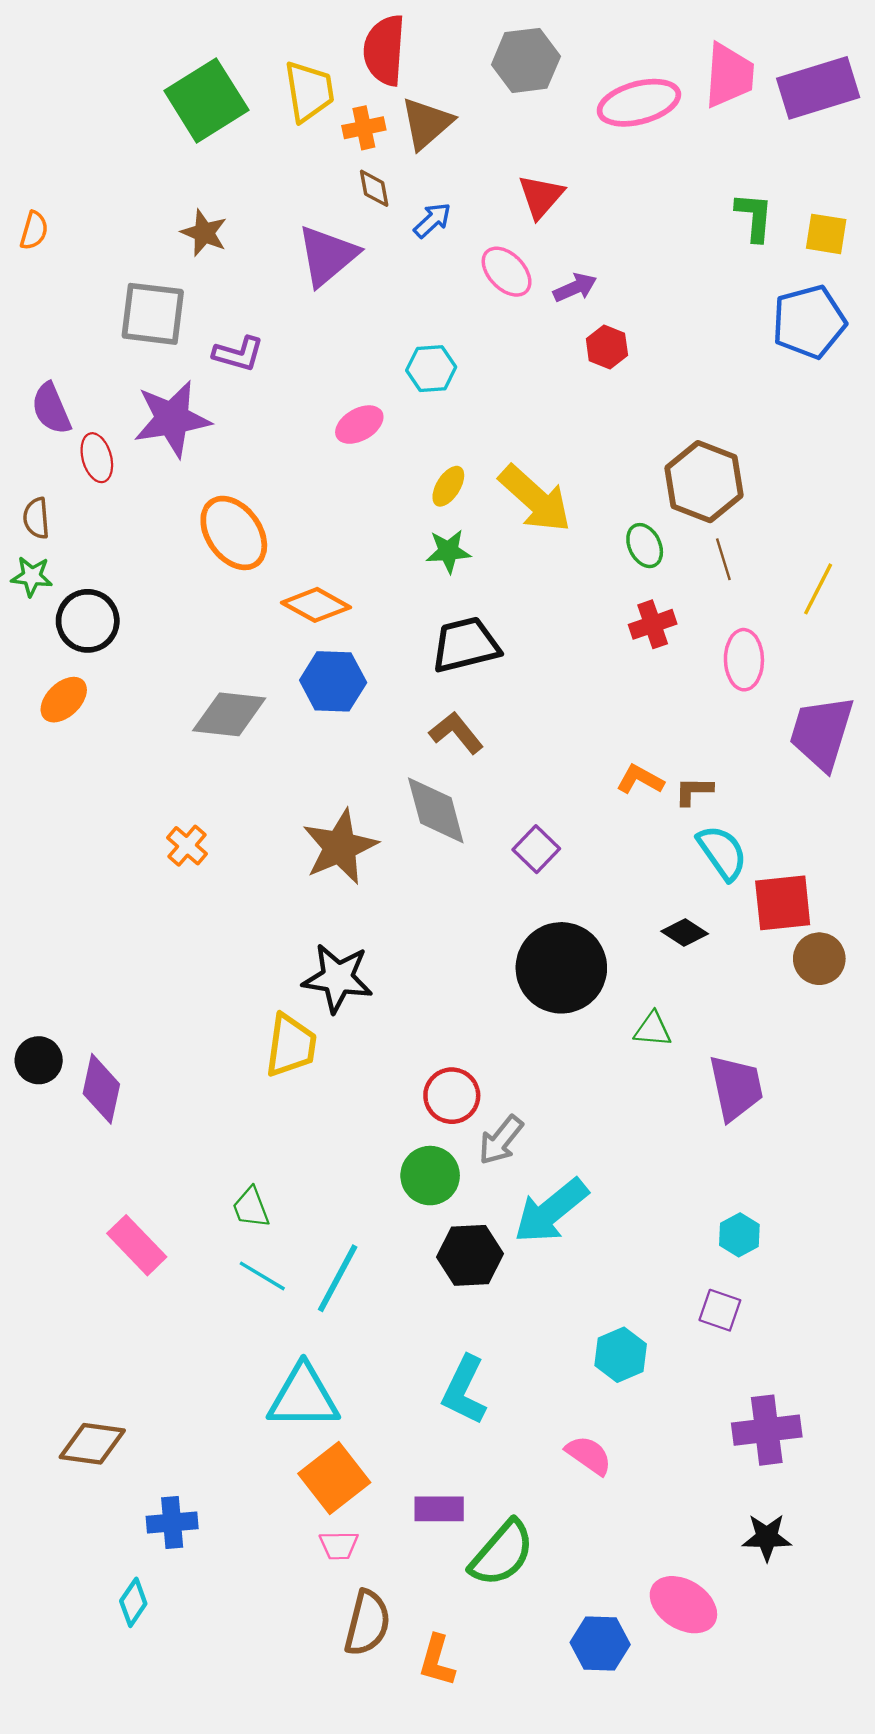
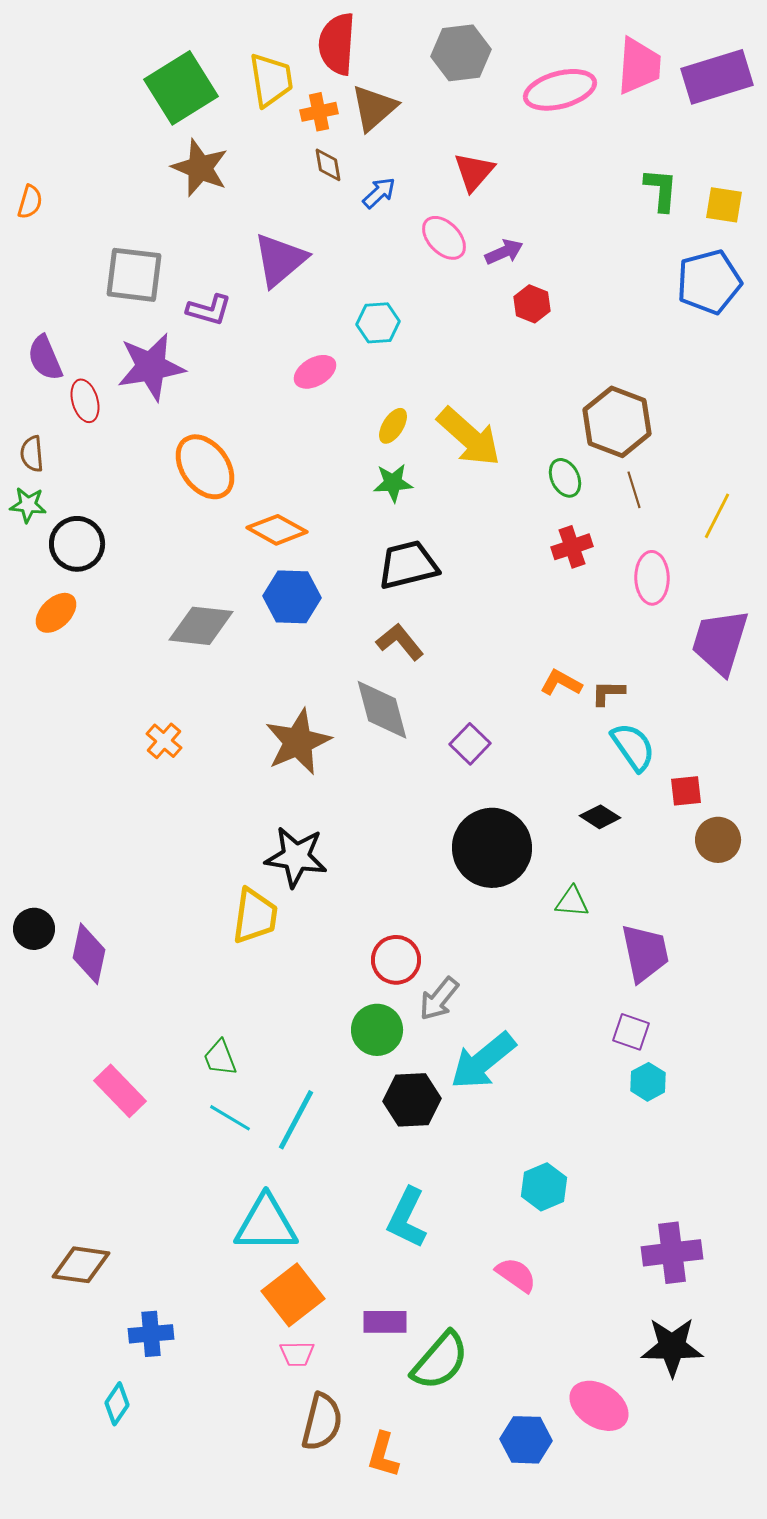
brown star: (204, 233) -> (200, 168), moved, size x1.4
purple triangle: (327, 256) -> (280, 260), moved
red square: (783, 903) -> (686, 791), size x0.6
purple square: (720, 1310) -> (631, 1032), moved
black star: (767, 1537) -> (672, 1347), size x1.4

